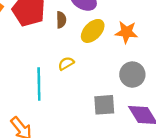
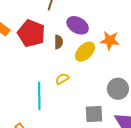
orange star: (126, 32) -> (110, 40), moved

